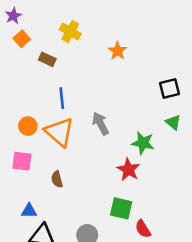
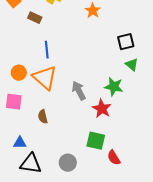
black square: (170, 88) -> (126, 42), moved
green triangle: (173, 122) -> (132, 65), moved
gray arrow: (101, 124) -> (79, 91), moved

